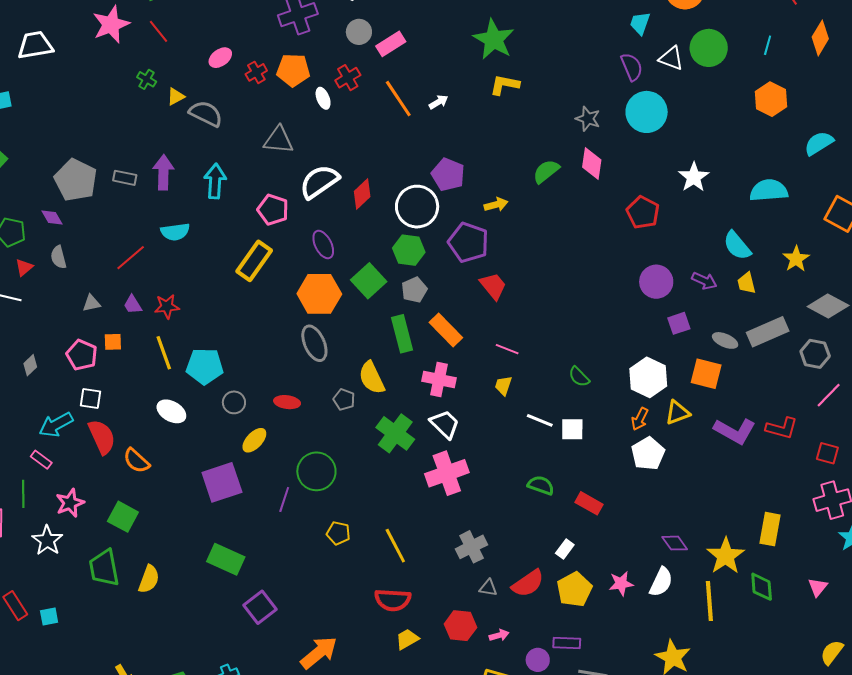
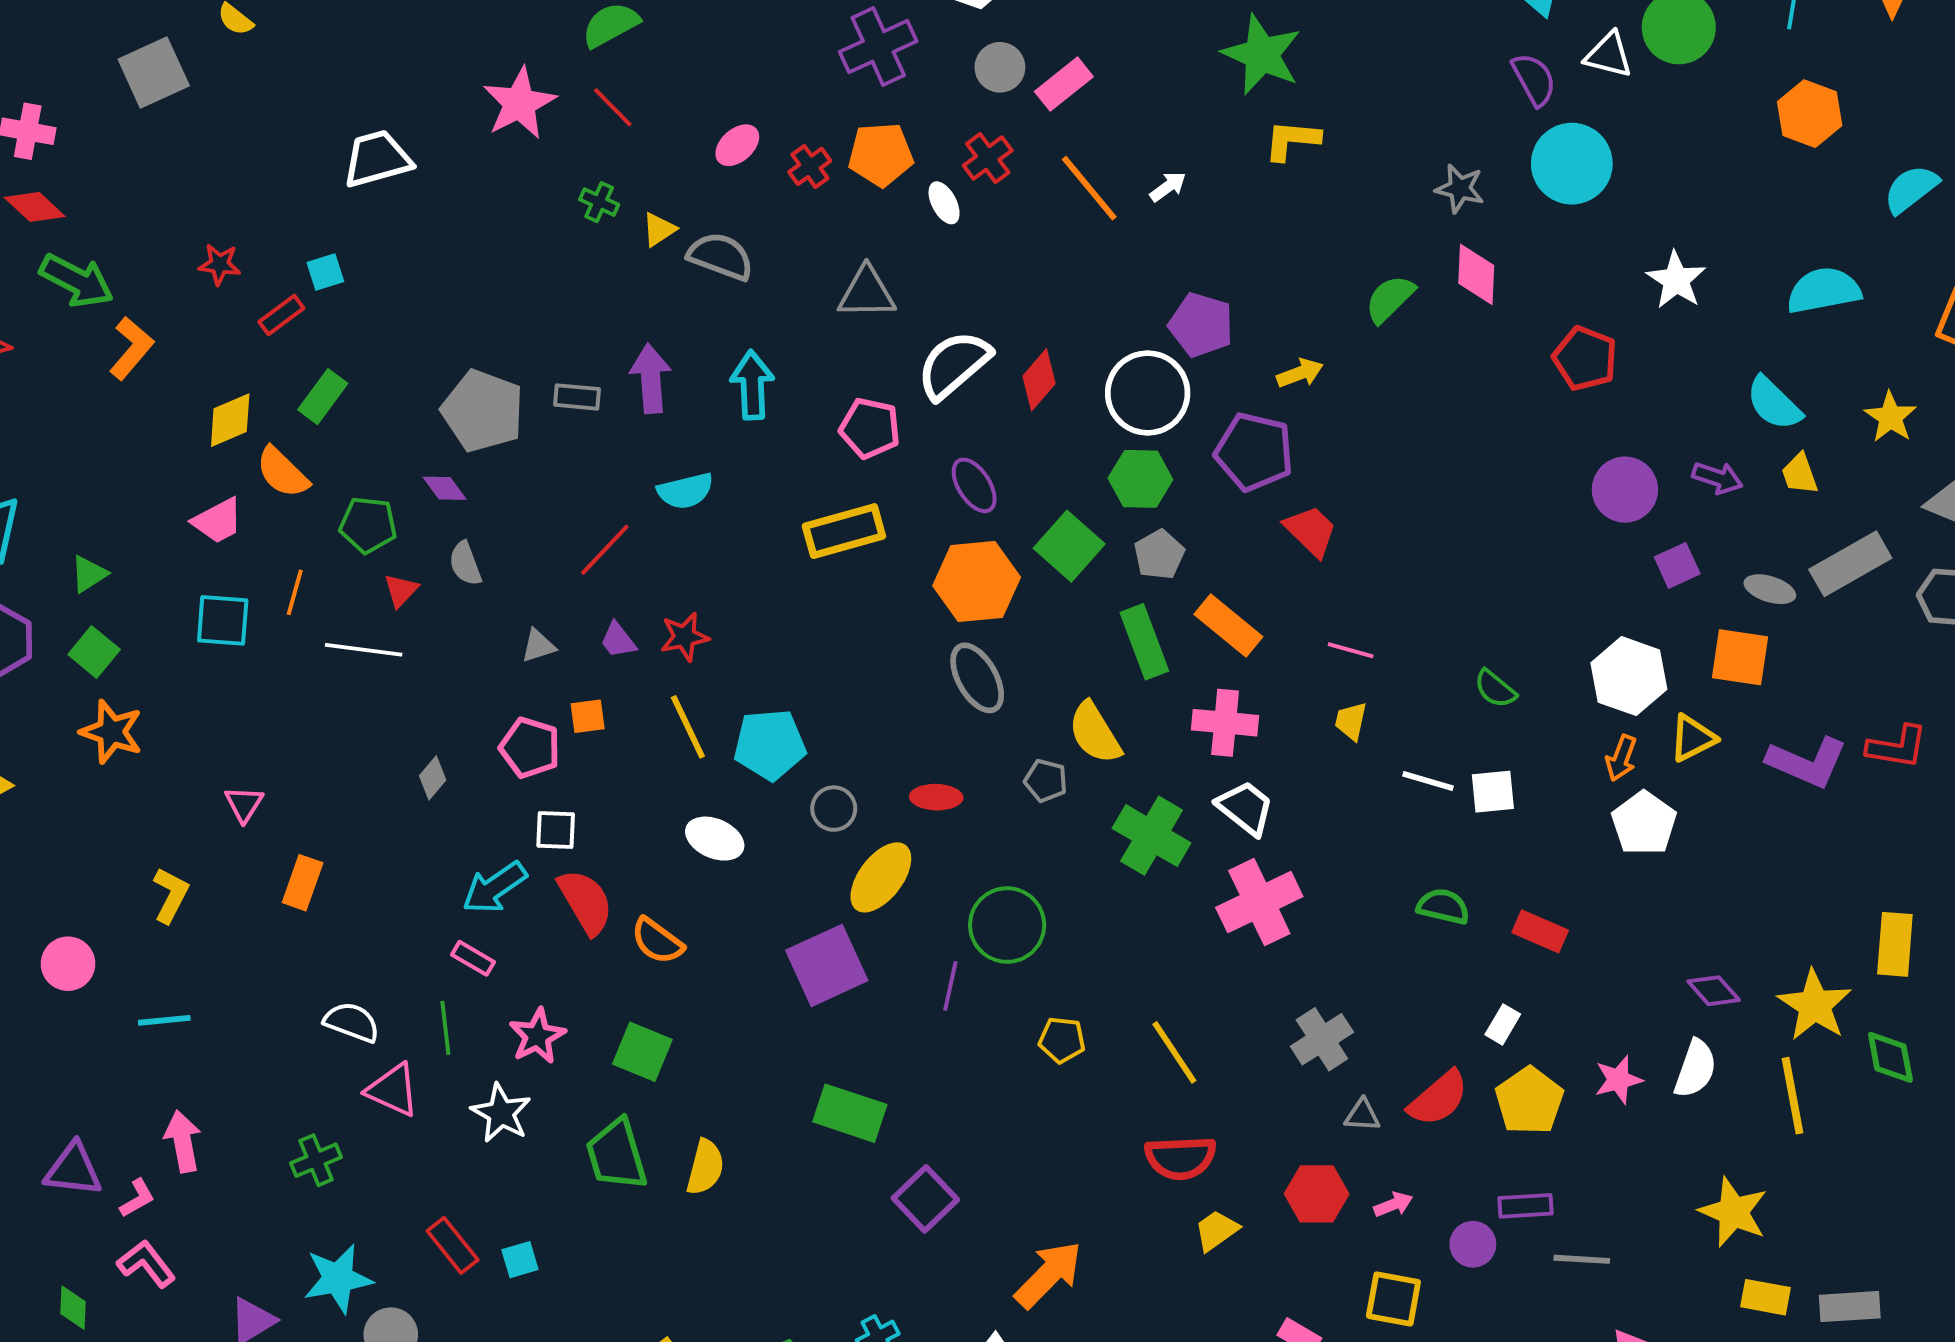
yellow rectangle: (254, 261) -> (844, 531), turned 45
yellow ellipse: (254, 440) -> (881, 877), size x1.4

